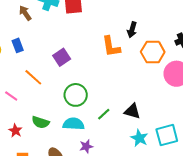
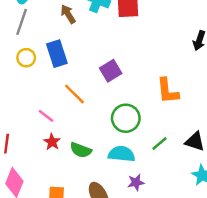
blue rectangle: (18, 45) -> (57, 54), size x1.5
orange L-shape: (111, 47) -> (168, 91), moved
red star: (15, 131) -> (52, 142), moved

